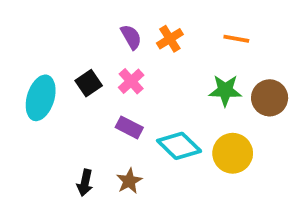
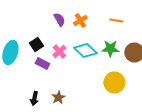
pink cross: (131, 81) -> (59, 52), moved
purple rectangle: (129, 127) -> (42, 64), moved
cyan diamond: (179, 146) -> (85, 50), moved

